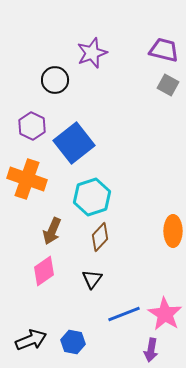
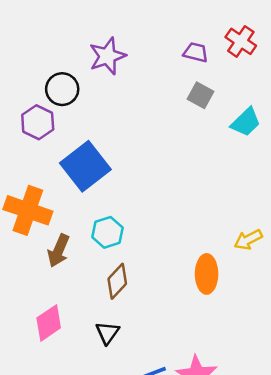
purple trapezoid: (164, 50) -> (196, 52), size x0.7
purple hexagon: (32, 126) -> (38, 122), moved
cyan hexagon: (92, 197) -> (107, 232), size x0.7
brown arrow: (52, 231) -> (58, 251), moved

